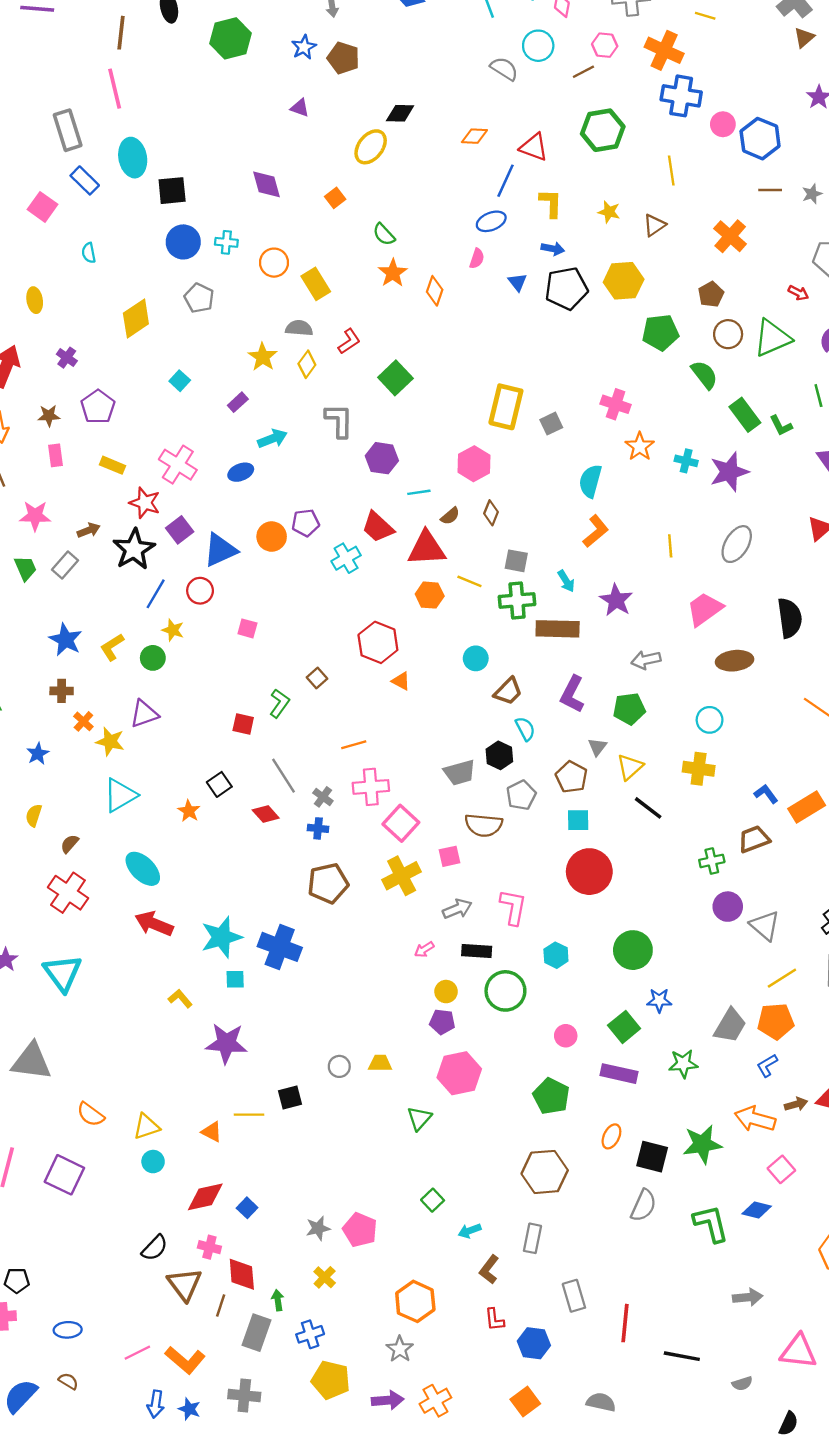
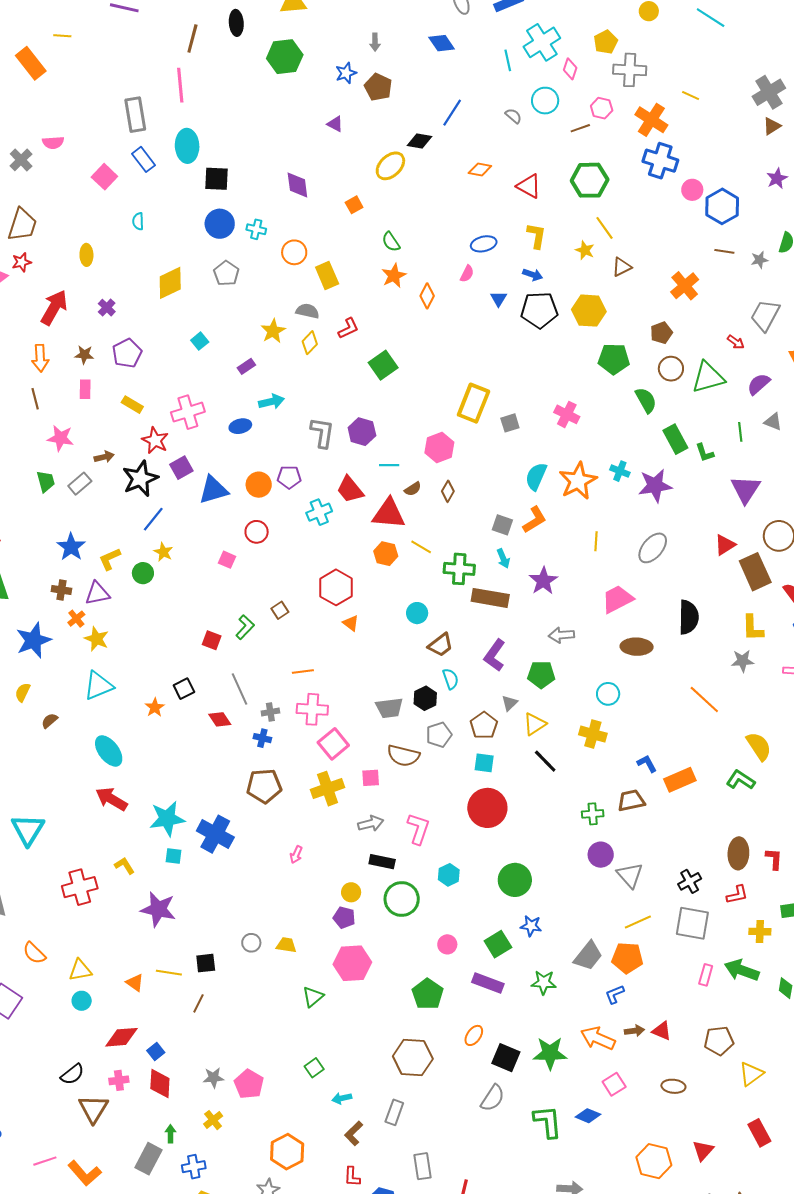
gray semicircle: (504, 69) -> (513, 116), size x0.7
yellow line: (671, 170) -> (604, 228), moved, turned -35
blue line: (506, 181) -> (452, 113), moved
gray L-shape: (339, 421) -> (322, 433), moved
orange star: (640, 446) -> (578, 481), moved, size x1.5
pink cross: (178, 465) -> (188, 412), turned 32
gray square: (516, 561) -> (502, 525), moved
red circle: (200, 591) -> (257, 532), moved
purple triangle: (144, 714) -> (97, 593), moved
blue star: (38, 754) -> (34, 640), size x1.8
gray cross: (323, 797) -> (270, 712), turned 36
red cross: (68, 893) -> (80, 887), moved, turned 32
pink arrow: (424, 949) -> (296, 855), moved, turned -42
pink cross: (209, 1247) -> (119, 1080), turned -30
red diamond: (242, 1274) -> (160, 1084), moved
brown line: (221, 1306) -> (199, 1003), moved

